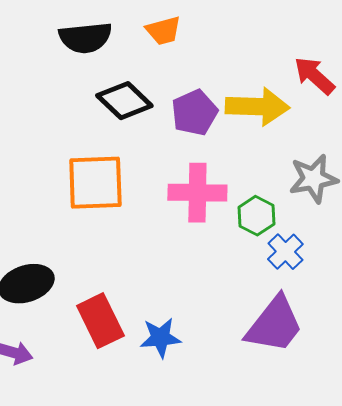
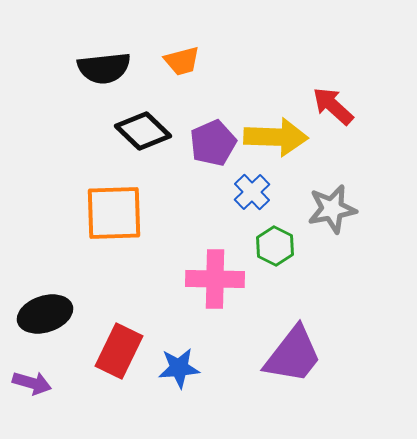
pink cross: (197, 193) -> (215, 279), moved
blue cross: (285, 252) -> (252, 192), moved
red rectangle: (100, 321) -> (119, 351), turned 52

